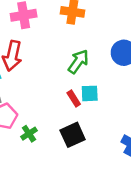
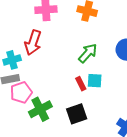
green cross: (29, 134) -> (40, 109), size x1.6

